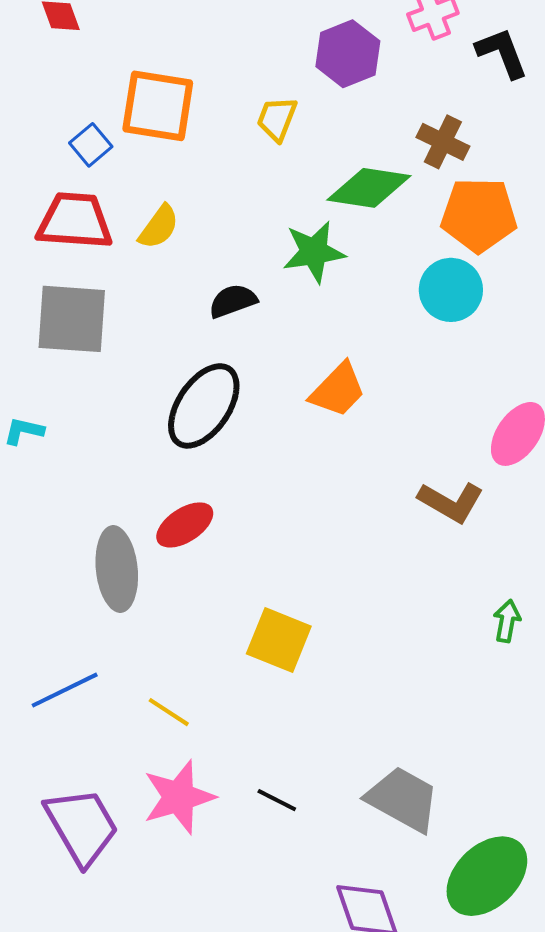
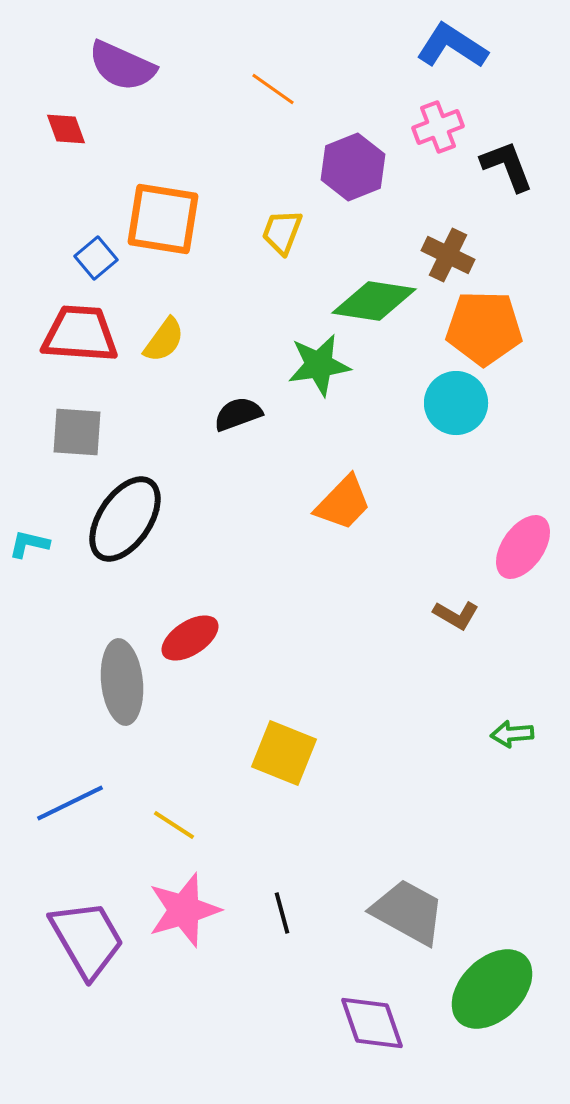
gray square: (72, 319) -> (77, 432), size x0.7
black ellipse: (204, 406) -> (125, 519), moved
brown L-shape: (451, 502) -> (456, 615), size x0.7
green arrow: (507, 621) -> (512, 734), turned -105
black line: (277, 800) -> (282, 913), turned 48

